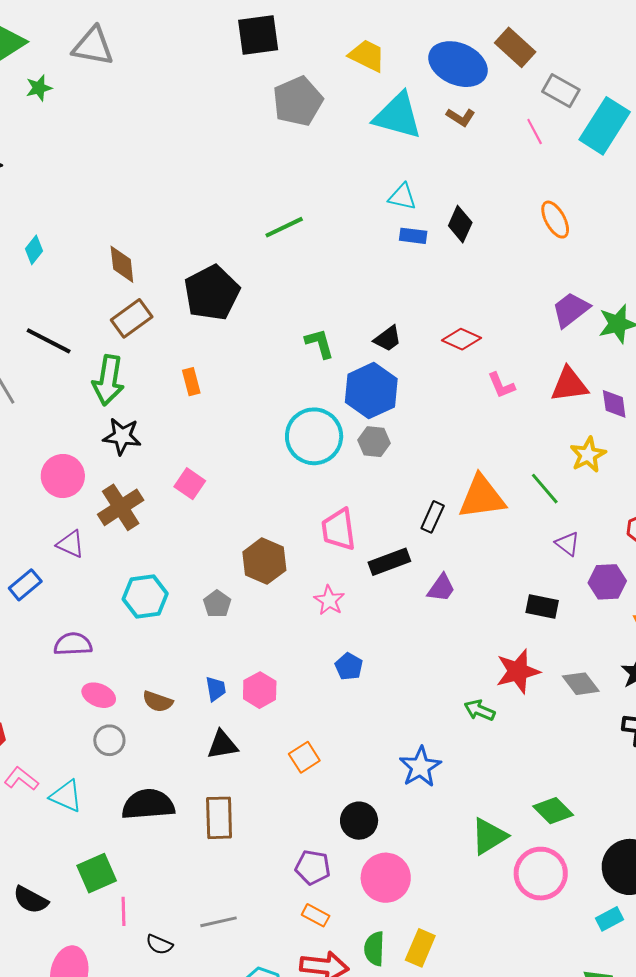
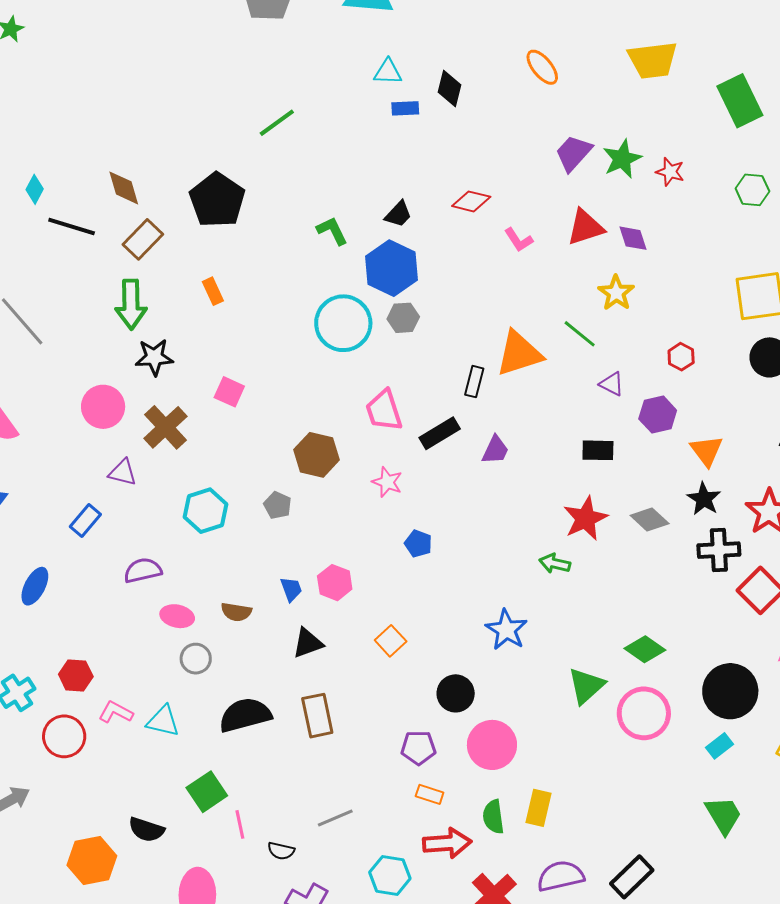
black line: (49, 341) -> (72, 227), moved

